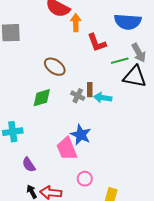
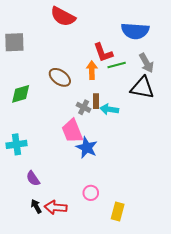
orange arrow: (76, 23) -> (92, 70), moved
green line: (120, 61) -> (117, 65), moved
green diamond: (42, 98) -> (21, 94), moved
pink trapezoid: (67, 149) -> (72, 131), moved

